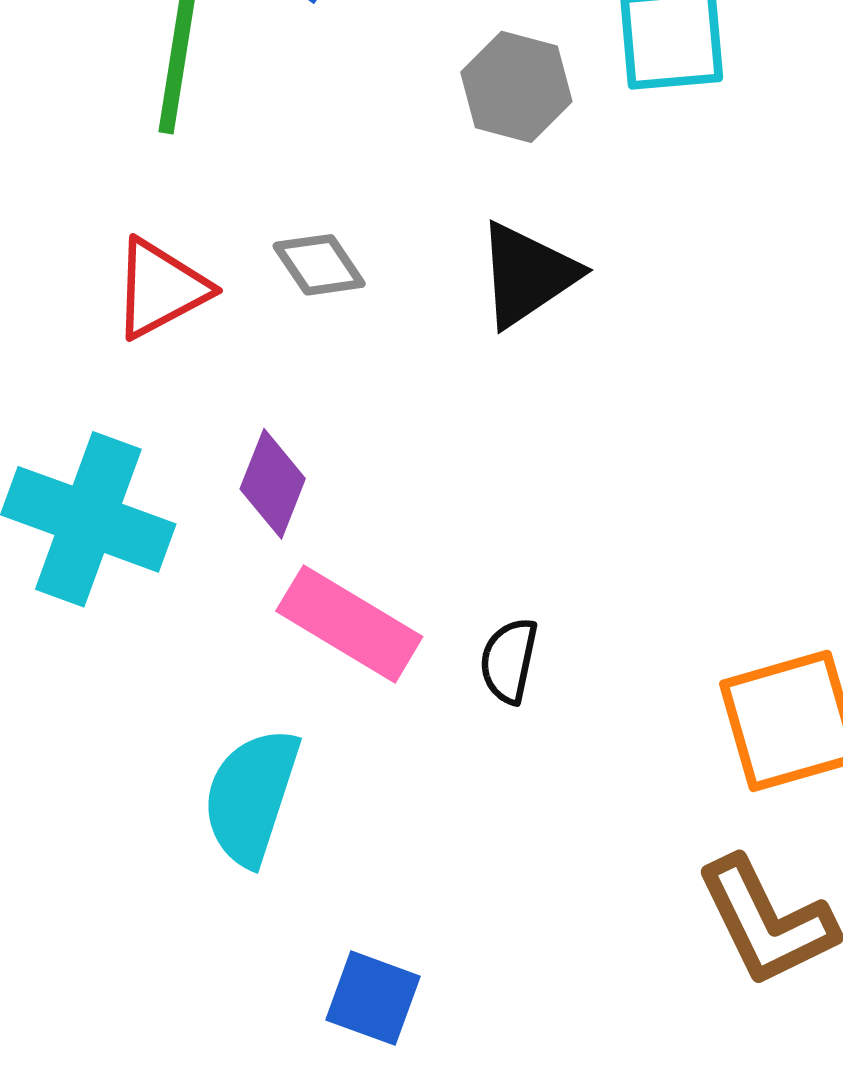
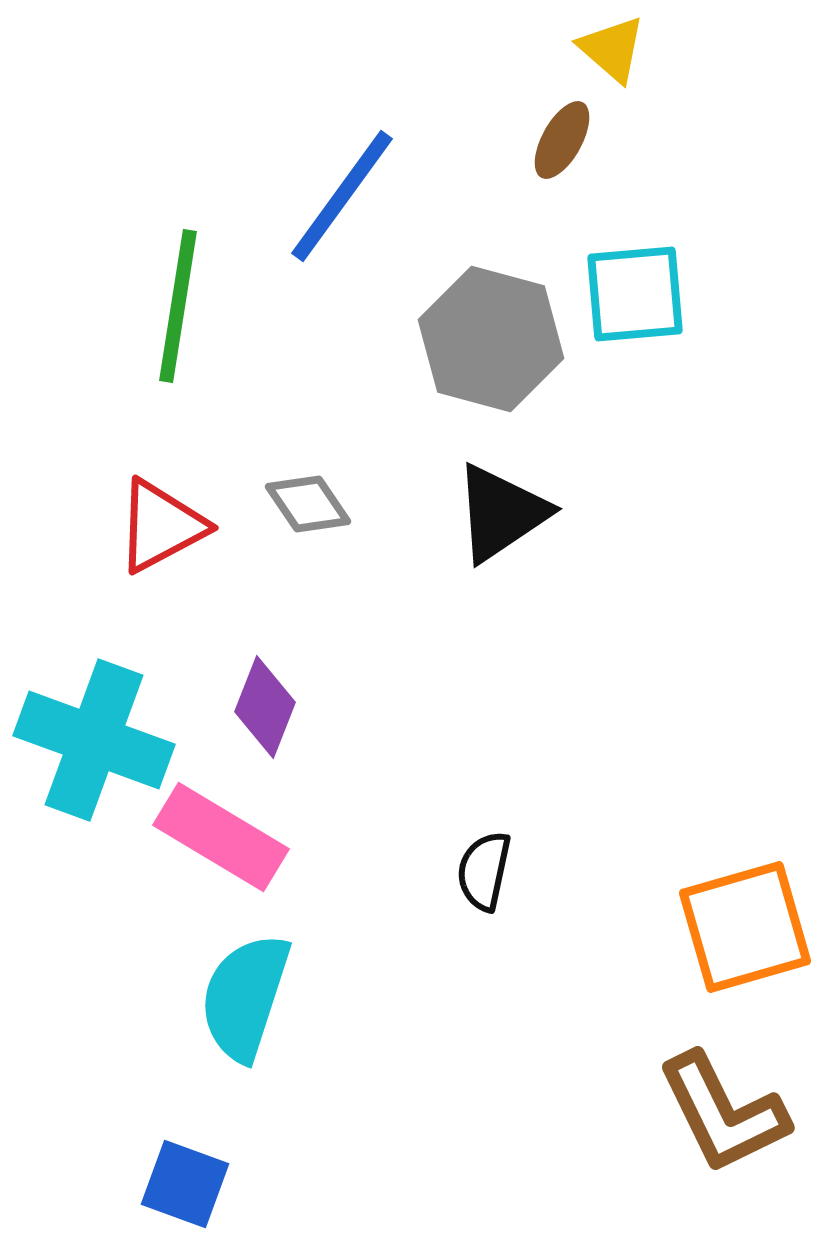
gray hexagon: (516, 87) -> (491, 339), size x1.4
pink rectangle: (349, 624) -> (221, 837), moved
blue square: (373, 998) -> (185, 1184), moved

